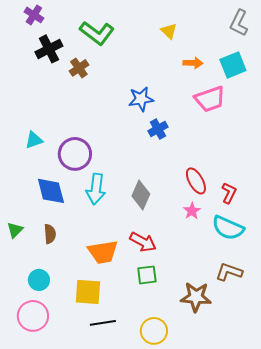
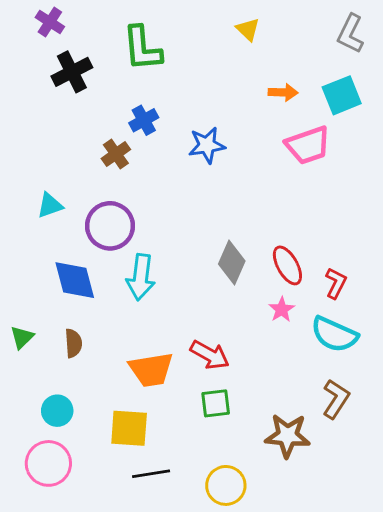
yellow triangle: (169, 31) -> (248, 29), moved
green L-shape: (97, 33) -> (142, 48), turned 48
brown cross: (79, 68) -> (116, 154), moved
blue cross: (158, 129) -> (144, 120), moved
gray diamond: (141, 195) -> (232, 263), moved
brown L-shape: (229, 272) -> (336, 399), turned 104

